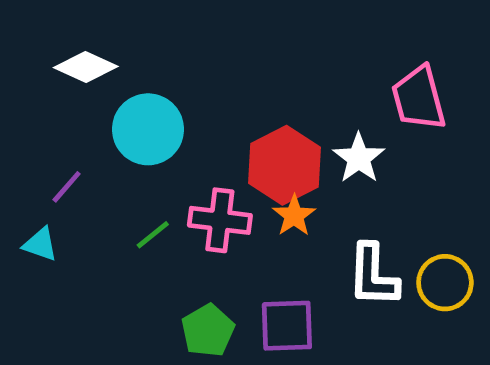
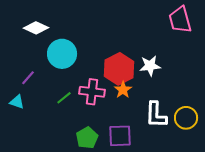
pink trapezoid: (419, 98) -> (180, 20), moved
white star: (359, 158) -> (150, 66), turned 30

